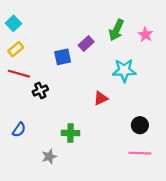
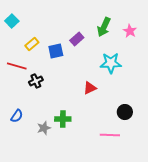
yellow rectangle: (16, 49) -> (32, 44), moved
pink line: (140, 153) -> (110, 135), moved
gray star: (49, 157) -> (44, 128), moved

